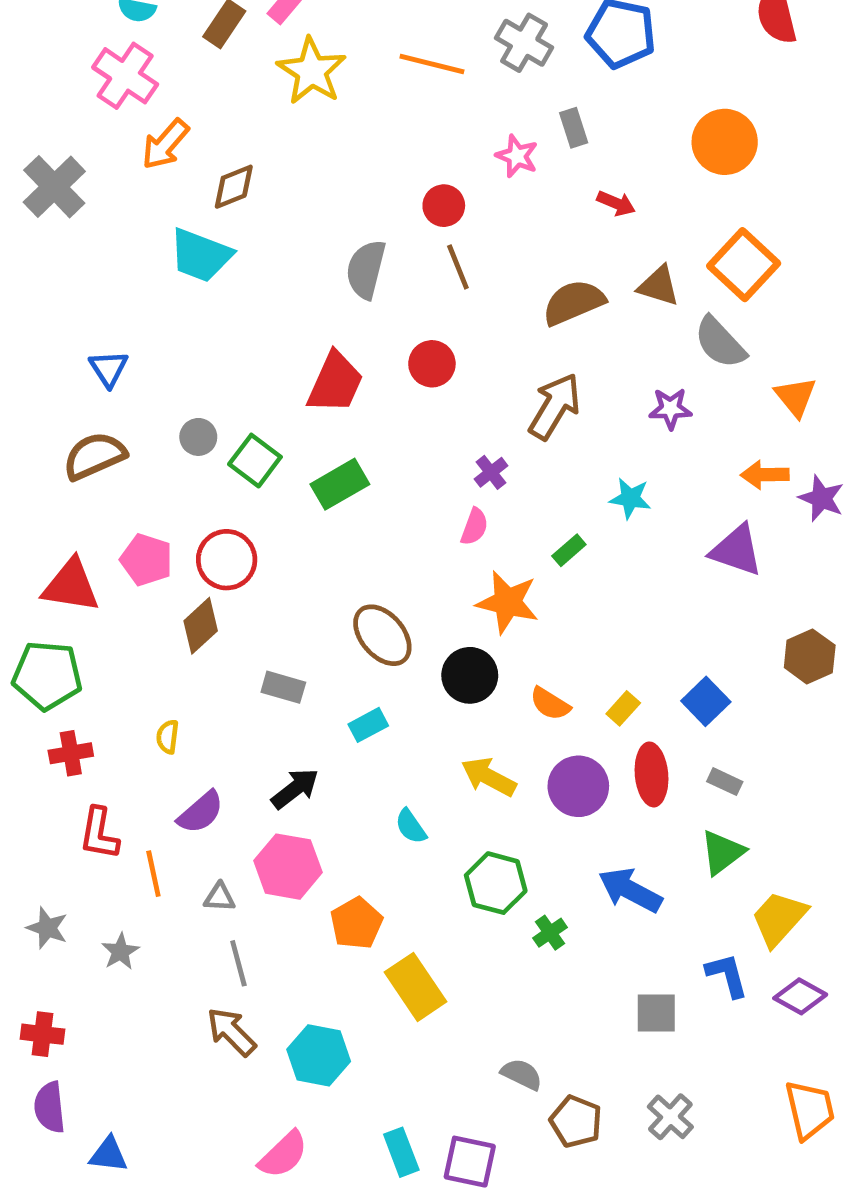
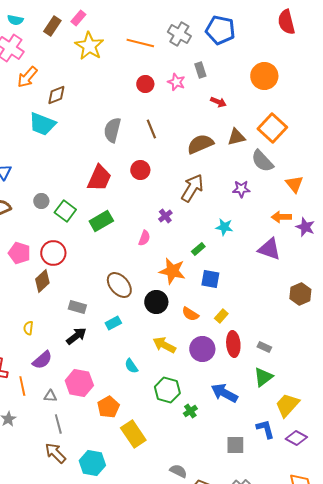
red circle: (444, 206) -> (145, 84), moved
brown triangle: (659, 286) -> (236, 137), turned -30
pink semicircle: (474, 527) -> (144, 238), moved
blue square: (706, 701) -> (210, 279), moved, turned -36
black arrow: (295, 789) -> (76, 336), moved

